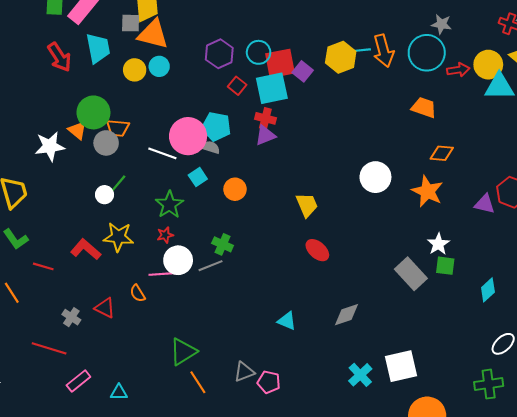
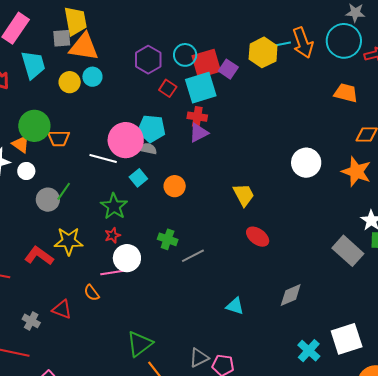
gray circle: (106, 143) -> (48, 200), moved
white circle: (105, 195) -> (26, 171), moved
gray line: (210, 266) -> (193, 256), moved

